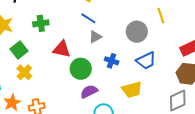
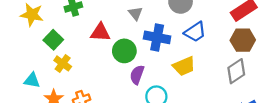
gray triangle: (95, 37) -> (136, 13), turned -32
blue cross: (112, 61) -> (157, 37), size x1.6
purple semicircle: (89, 91) -> (137, 75), turned -36

